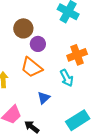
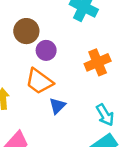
cyan arrow: (67, 78) -> (105, 115), moved
blue triangle: (44, 98) -> (57, 106), moved

